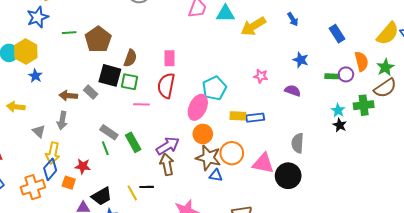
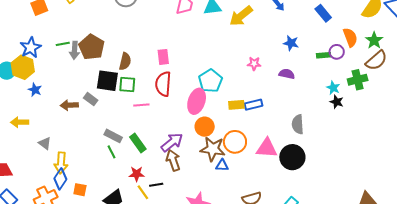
blue star: (38, 17) -> (31, 48), moved
gray arrow: (62, 121) -> (75, 50), moved
red star: (83, 166) -> (137, 174), moved

